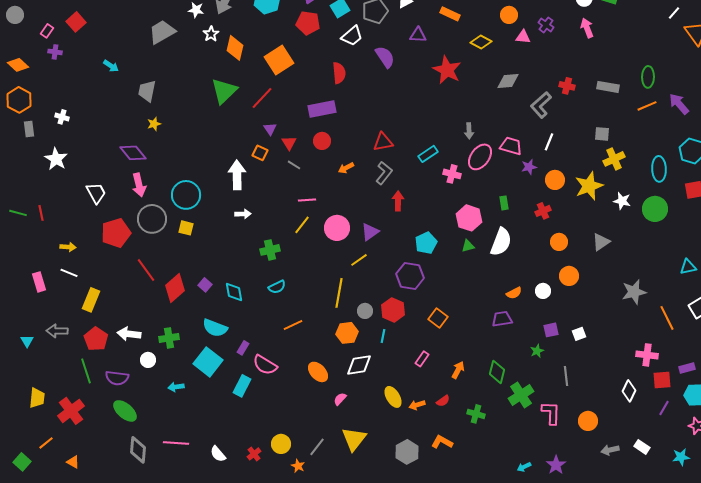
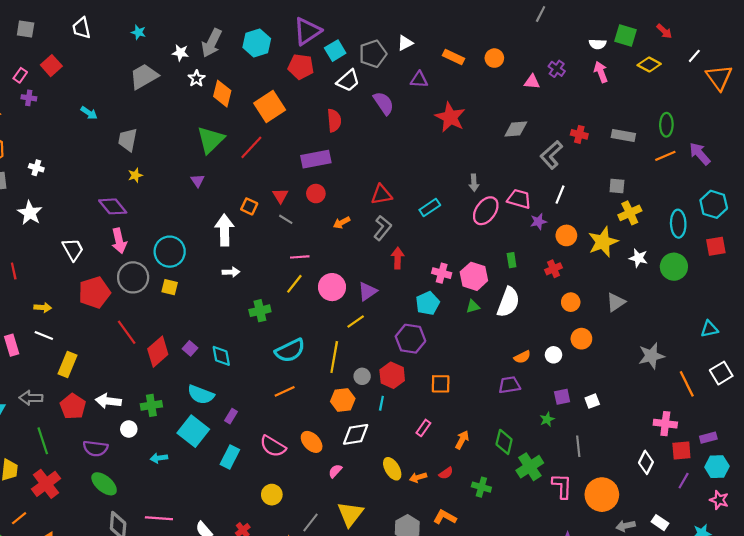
orange circle: (509, 15) -> (494, 58), moved
yellow diamond: (481, 42) -> (649, 65), moved
purple triangle: (270, 129) -> (198, 181), moved
pink cross: (452, 174) -> (442, 273), moved
cyan semicircle: (277, 287) -> (290, 351), moved, size x1.6
orange square: (438, 318) -> (441, 384), turned -36
pink semicircle: (265, 365) -> (273, 446), moved
green line: (86, 371) -> (43, 441), moved
orange circle: (588, 421) -> (602, 495), size x1.6
yellow circle: (281, 444) -> (272, 495), moved

